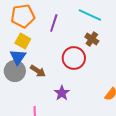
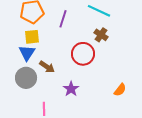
yellow square: (23, 41) -> (32, 37), turned -35
gray circle: (15, 71) -> (26, 78), moved

